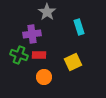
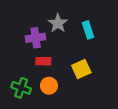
gray star: (47, 12) -> (58, 23), moved
green cross: (19, 55) -> (21, 88), moved

